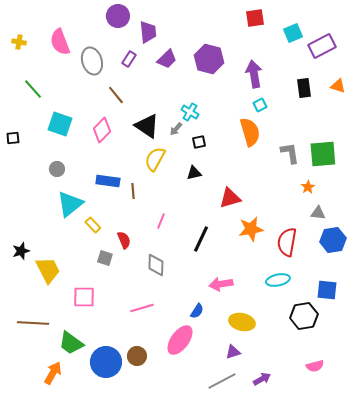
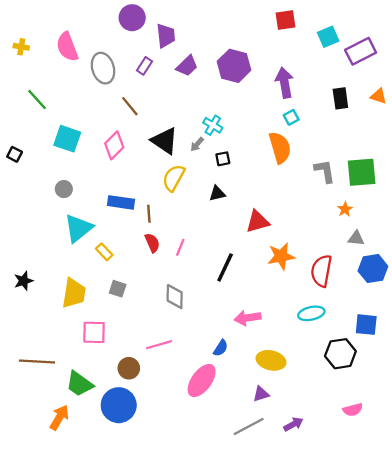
black square: (13, 138) -> (15, 154), turned 32
red semicircle: (124, 240) -> (152, 243), moved
yellow trapezoid: (48, 270) -> (74, 293), moved, turned 36
brown circle: (137, 356) -> (129, 368), moved

